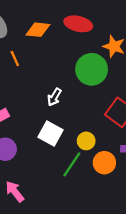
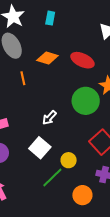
orange circle: (104, 163) -> (82, 195), moved

